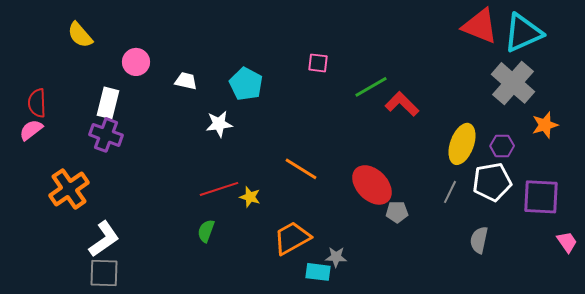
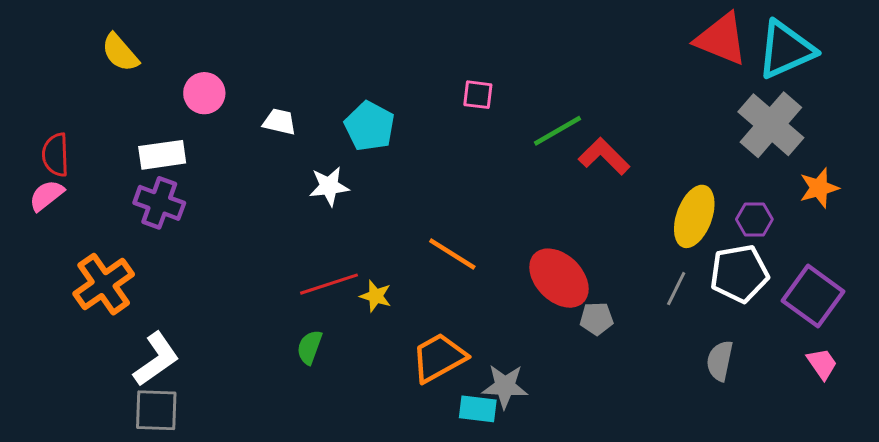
white rectangle: (108, 103) -> (162, 155), turned 68
purple square: (541, 197) -> (813, 296), turned 33
pink trapezoid: (567, 242) -> (822, 364), moved
gray star: (336, 257) -> (505, 386), size x1.4

